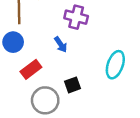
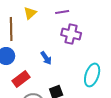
purple cross: (76, 17) -> (71, 34), moved

